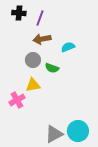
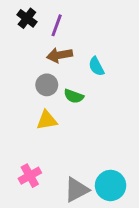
black cross: (19, 13) -> (27, 18), turned 32
cyan semicircle: (68, 47) -> (96, 66), turned -96
pink cross: (17, 100) -> (30, 176), moved

